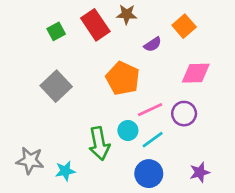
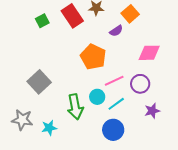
orange square: (184, 26) -> (130, 14), moved
gray square: (56, 86) -> (39, 82), moved
purple star: (200, 172) -> (152, 111), moved

